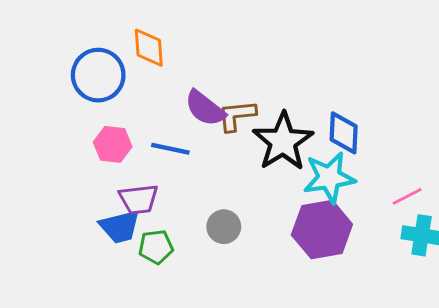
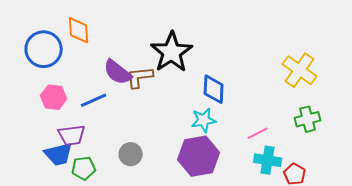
black star: (283, 141) -> (172, 52), moved
blue line: (170, 149) -> (94, 100), turned -36
cyan star: (329, 178) -> (204, 120), size x0.7

